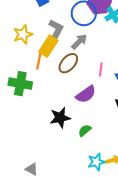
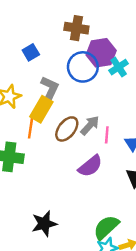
gray arrow: (79, 42) -> (90, 125), moved
black star: (60, 118) -> (44, 224), moved
green semicircle: (85, 130) -> (106, 227), moved, size x1.6

